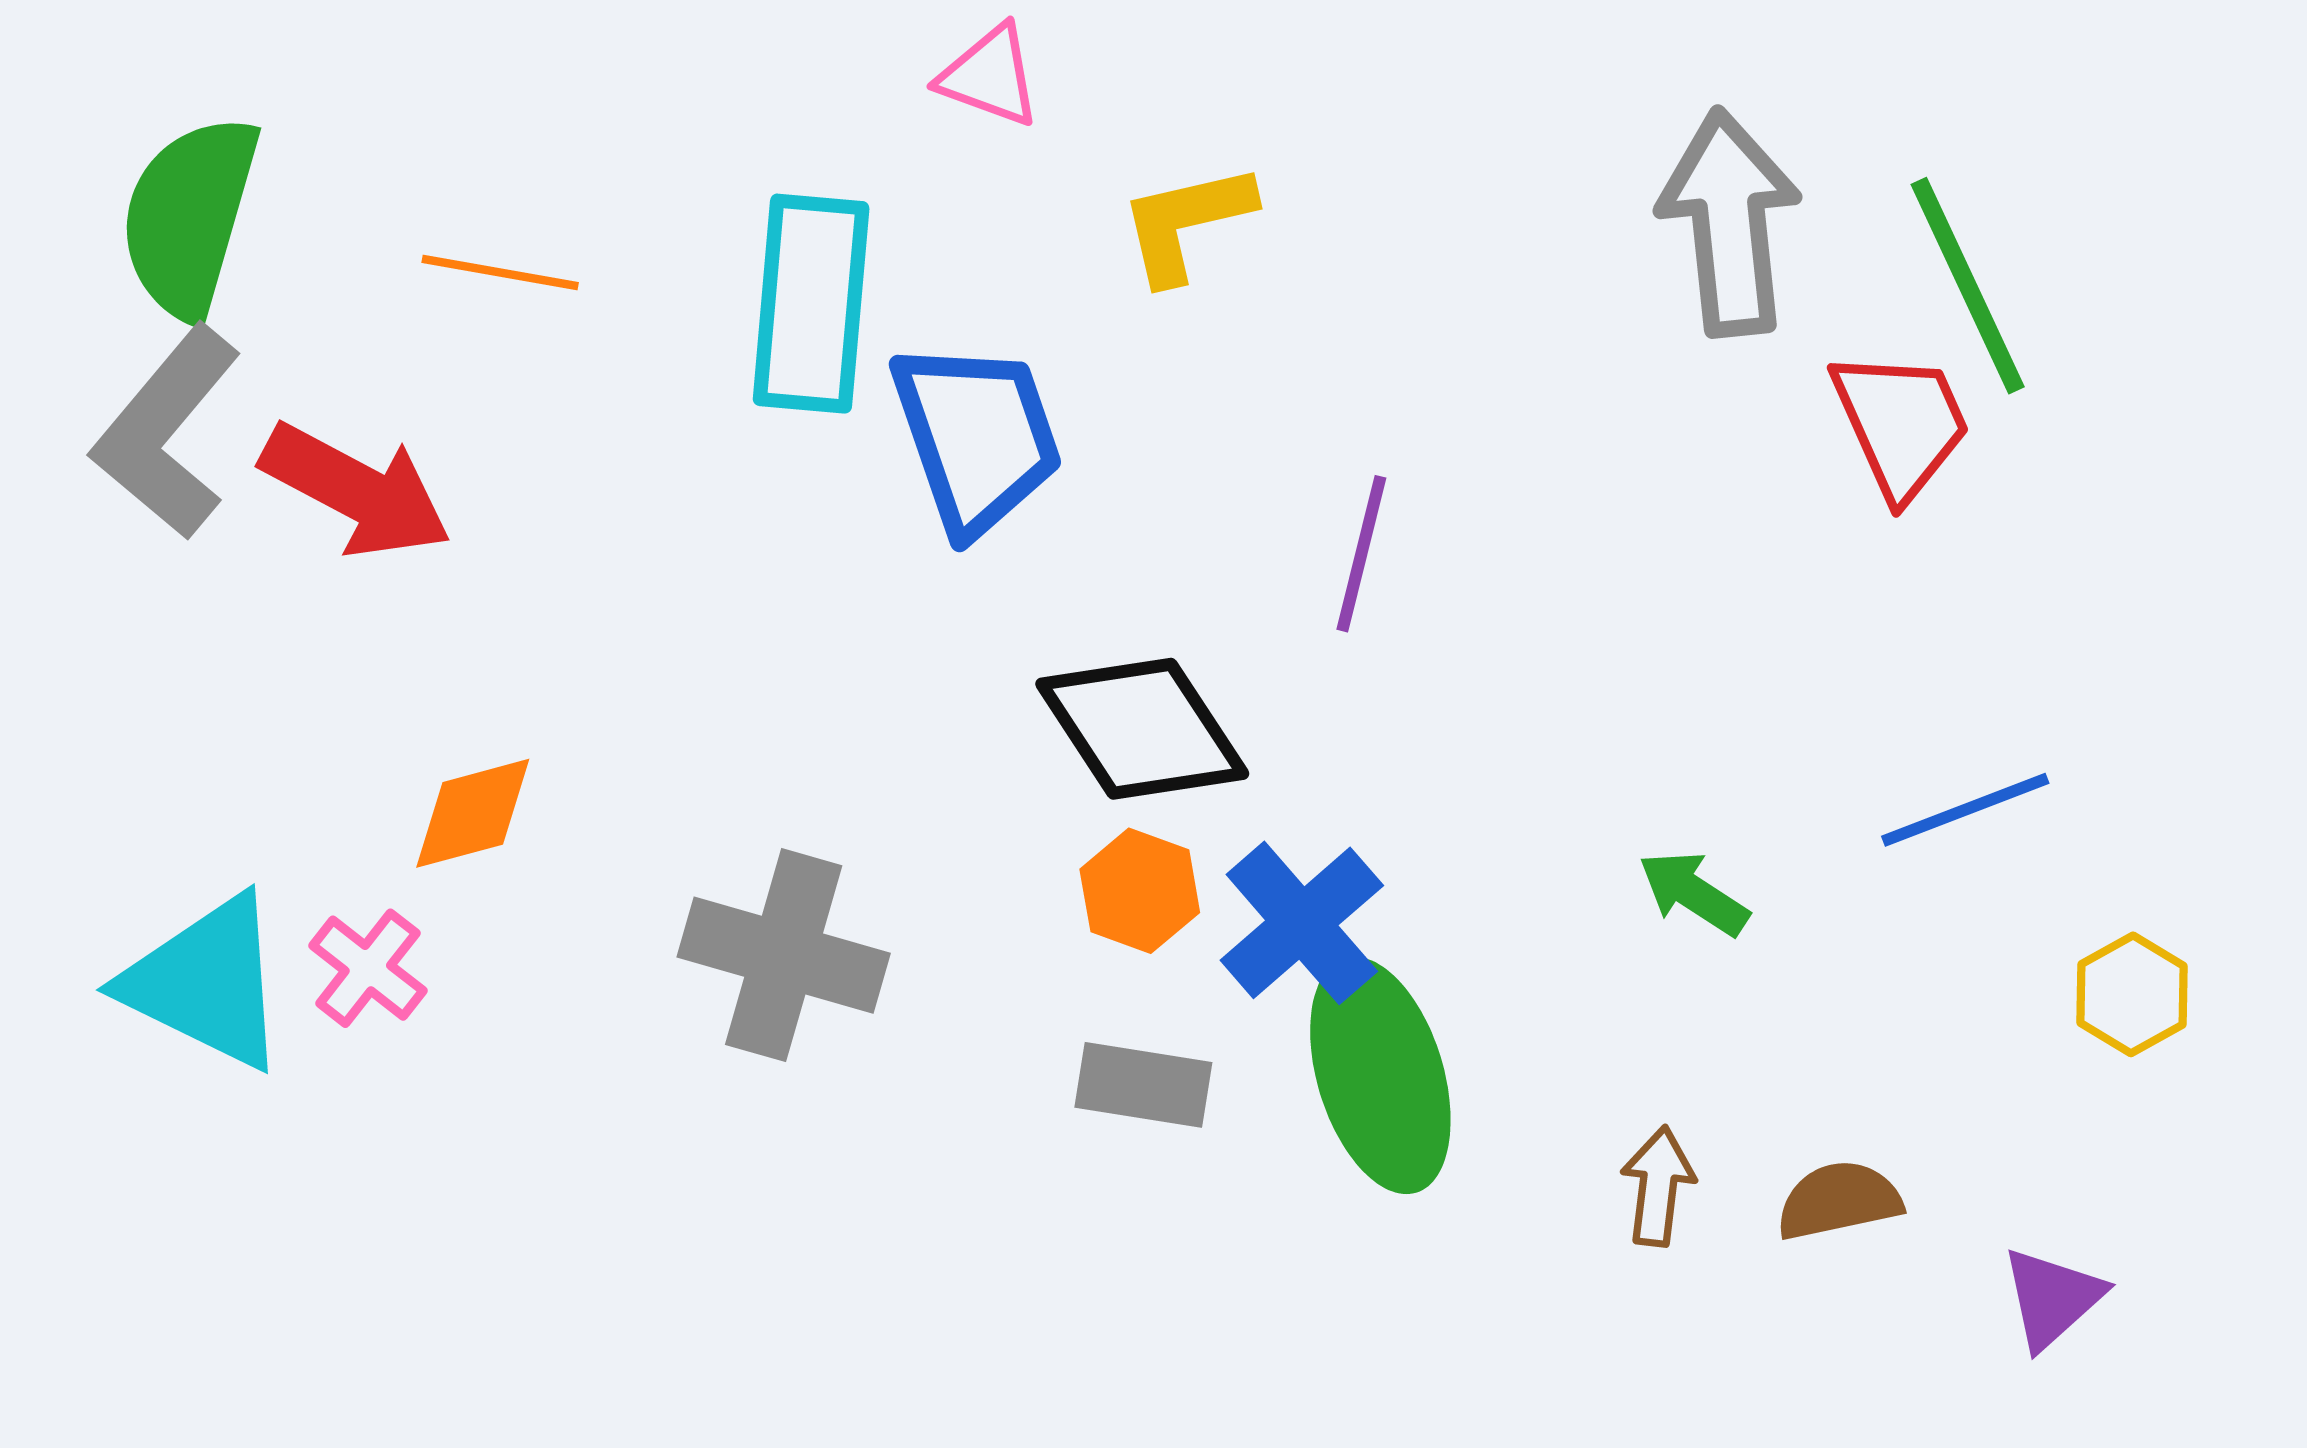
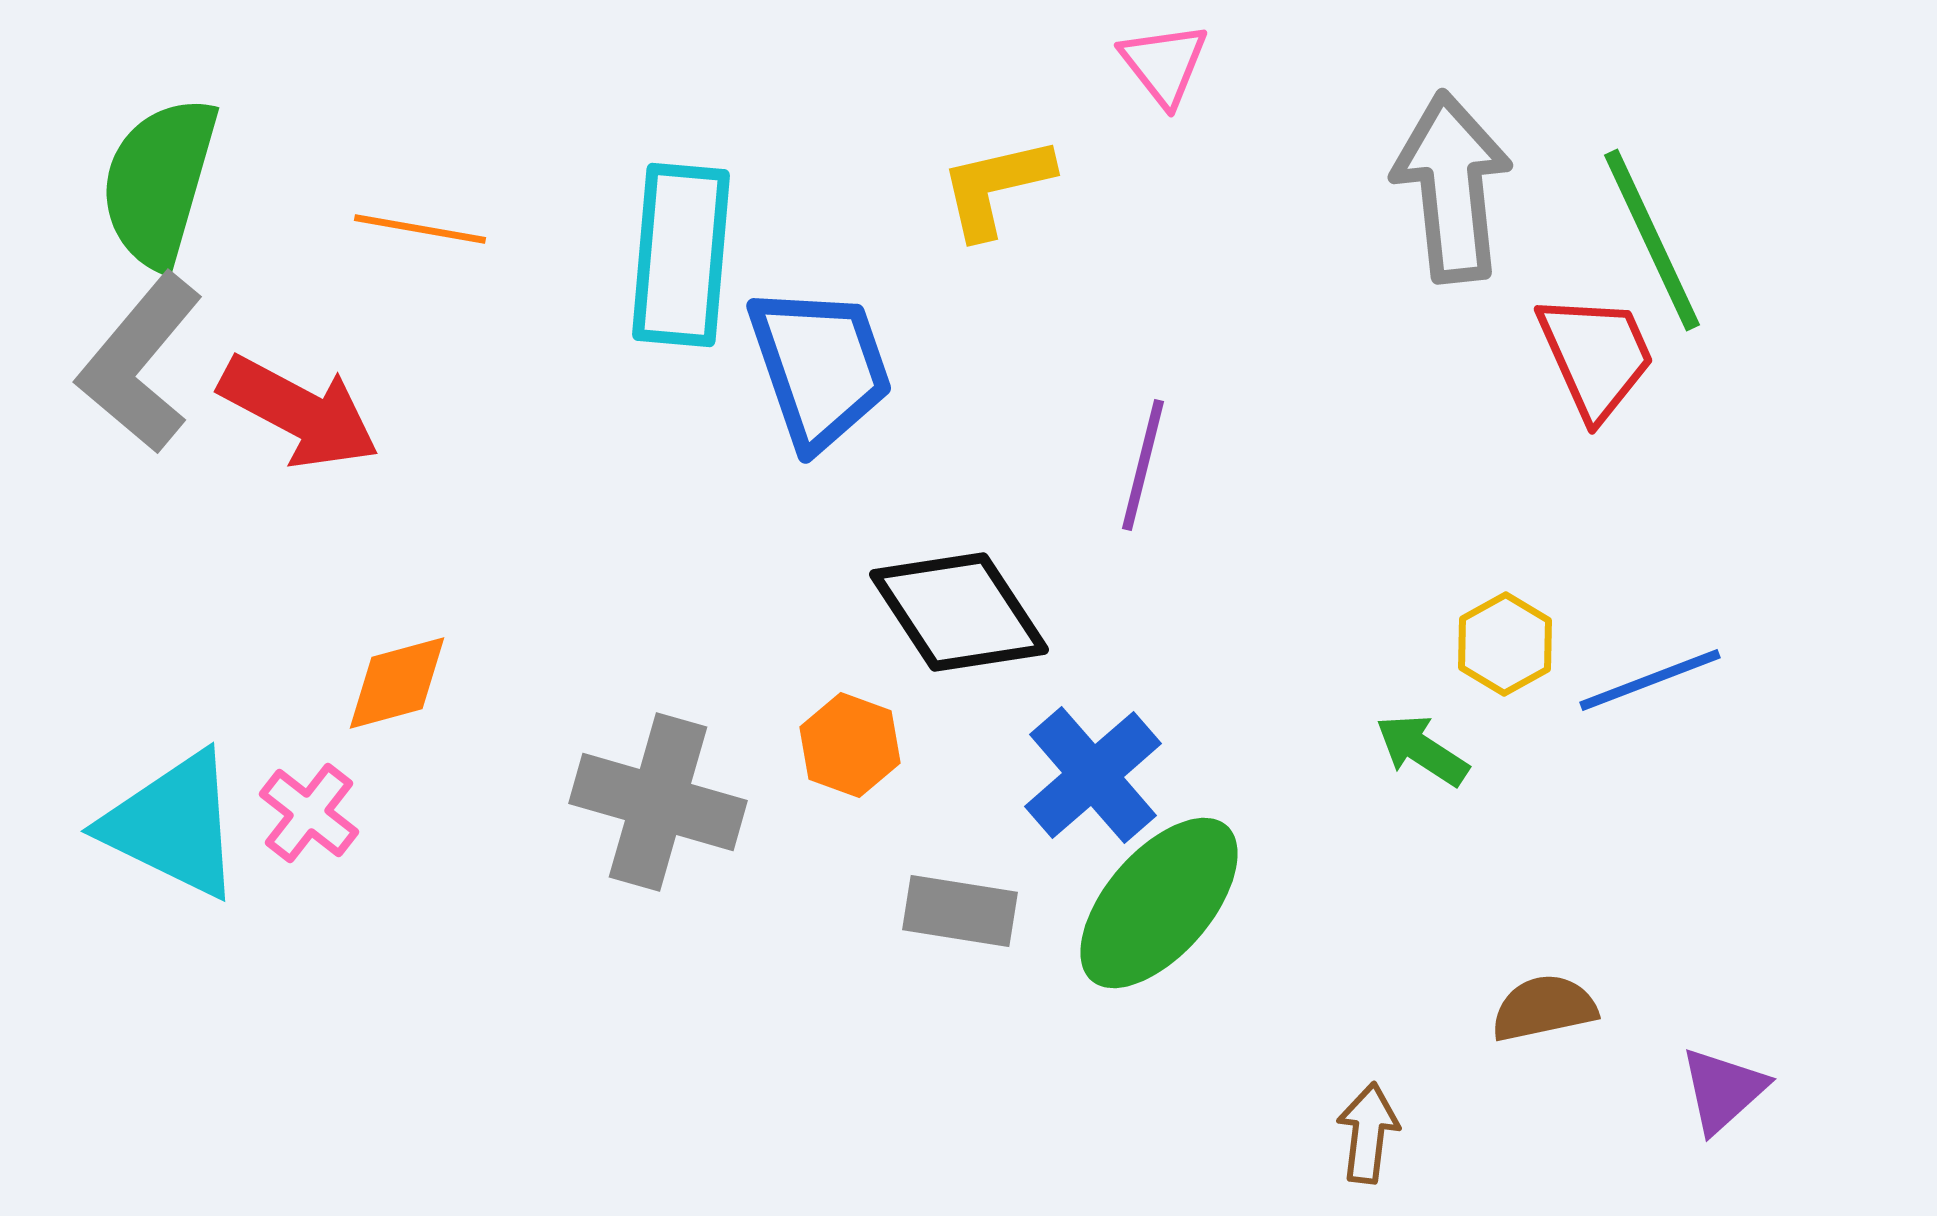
pink triangle: (990, 76) -> (1164, 64), moved, turned 32
orange hexagon: (1140, 891) -> (850, 745), moved
yellow hexagon: (2132, 994) -> (1505, 644), moved
green ellipse: (1380, 1075) -> (1159, 903), turned 58
brown arrow: (1658, 1186) -> (1368, 1133), moved

